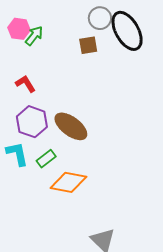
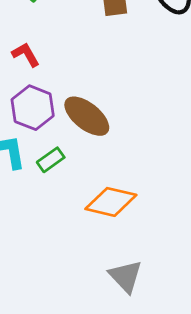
orange diamond: (68, 182) -> (111, 202), moved

